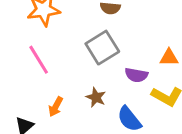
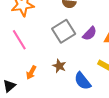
purple semicircle: (136, 75) -> (90, 34), moved, turned -56

